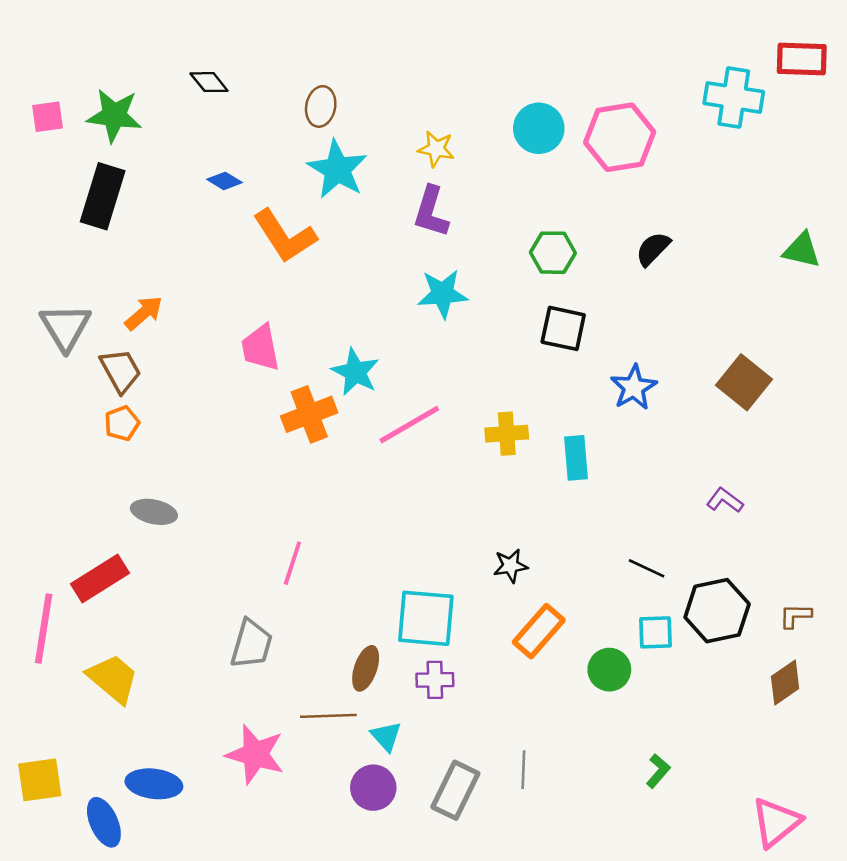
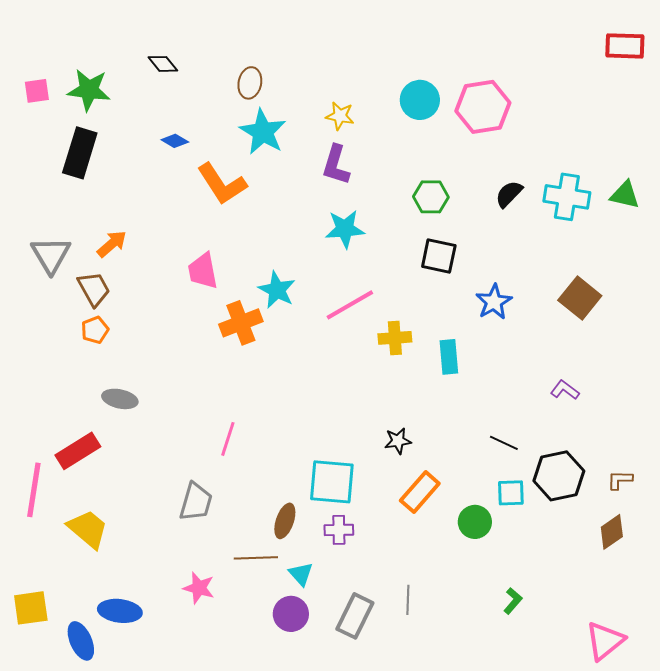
cyan cross: (734, 97) -> (567, 197), moved
pink line: (409, 425) -> (350, 305), moved
pink star: (255, 754) -> (199, 588), size x0.7

